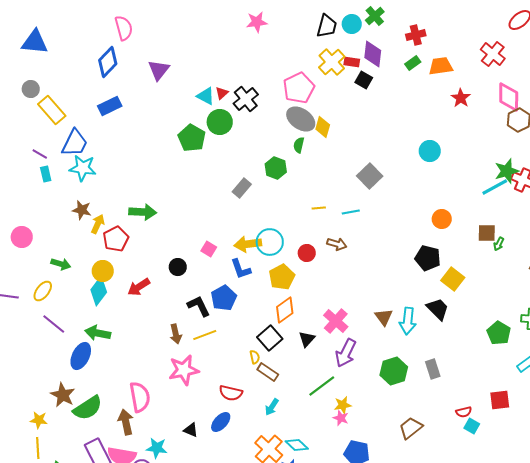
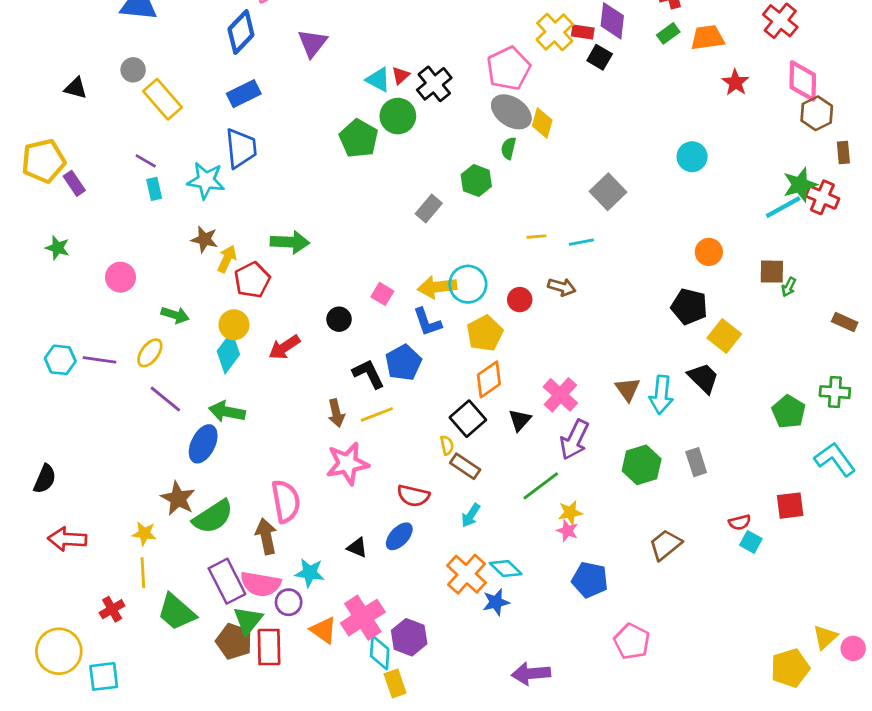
blue trapezoid: (75, 143) -> (241, 148), moved, turned -32

